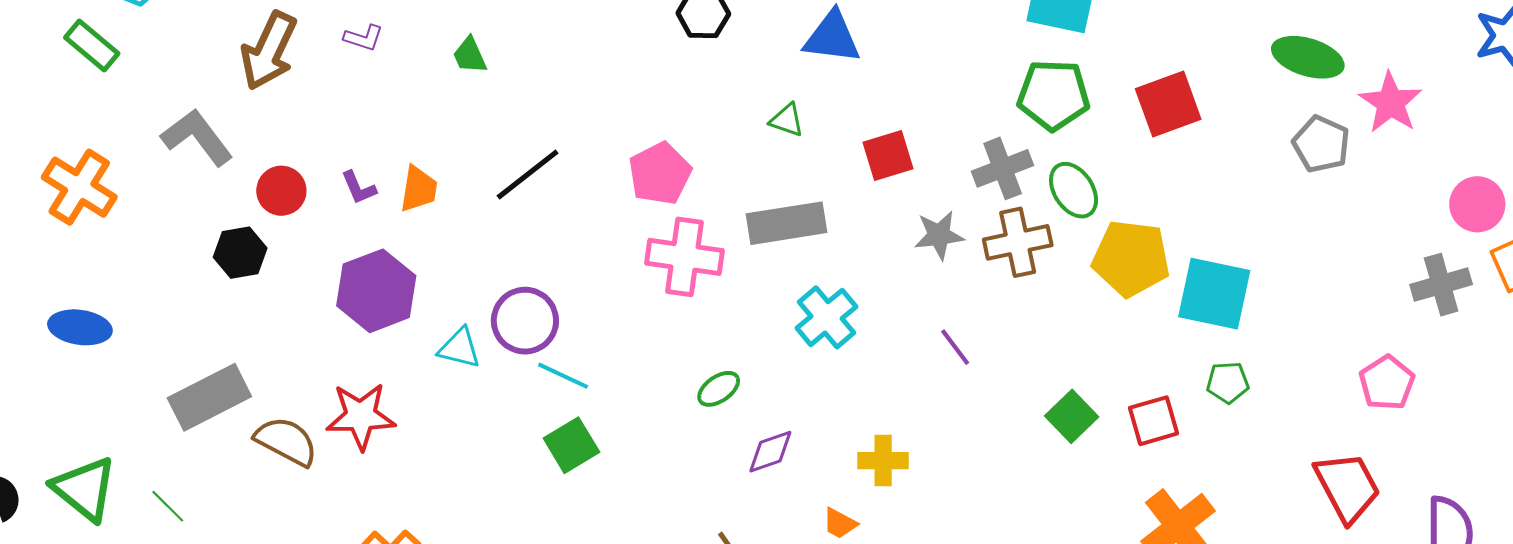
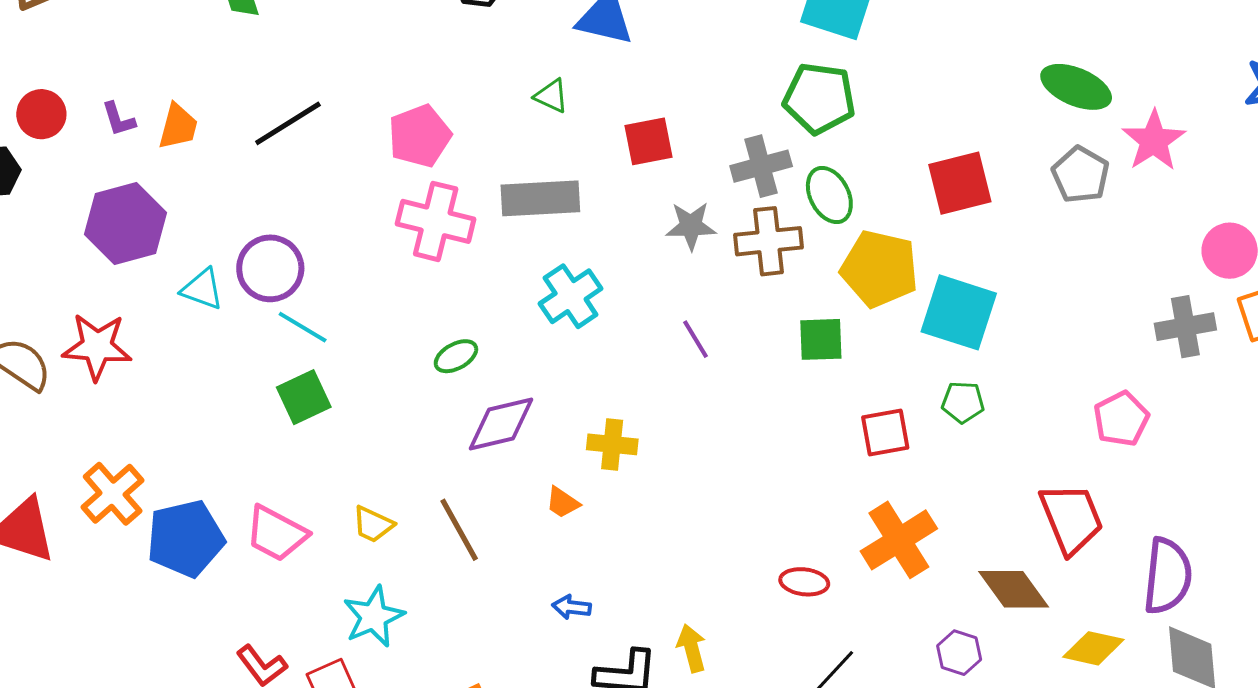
red square: (1168, 104) -> (960, 183), moved
green square: (1072, 416) -> (821, 339), moved, turned 36
purple diamond: (770, 452) -> (501, 424), size x1.4

